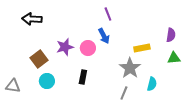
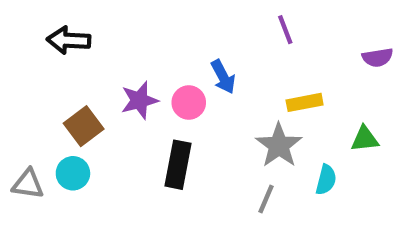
purple line: (108, 14) -> (285, 30), moved
purple semicircle: (171, 35) -> (378, 57), moved, turned 72
green triangle: (174, 58) -> (365, 139), moved
black rectangle: (83, 77) -> (178, 165), size x1.5
cyan circle: (47, 81) -> (73, 173), moved

